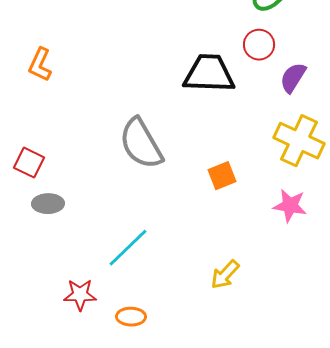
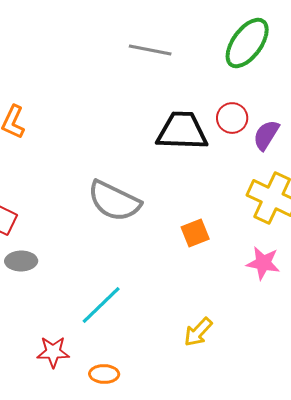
red circle: (259, 45) -> (232, 118), moved
gray semicircle: (141, 144) -> (114, 201), turned -34

